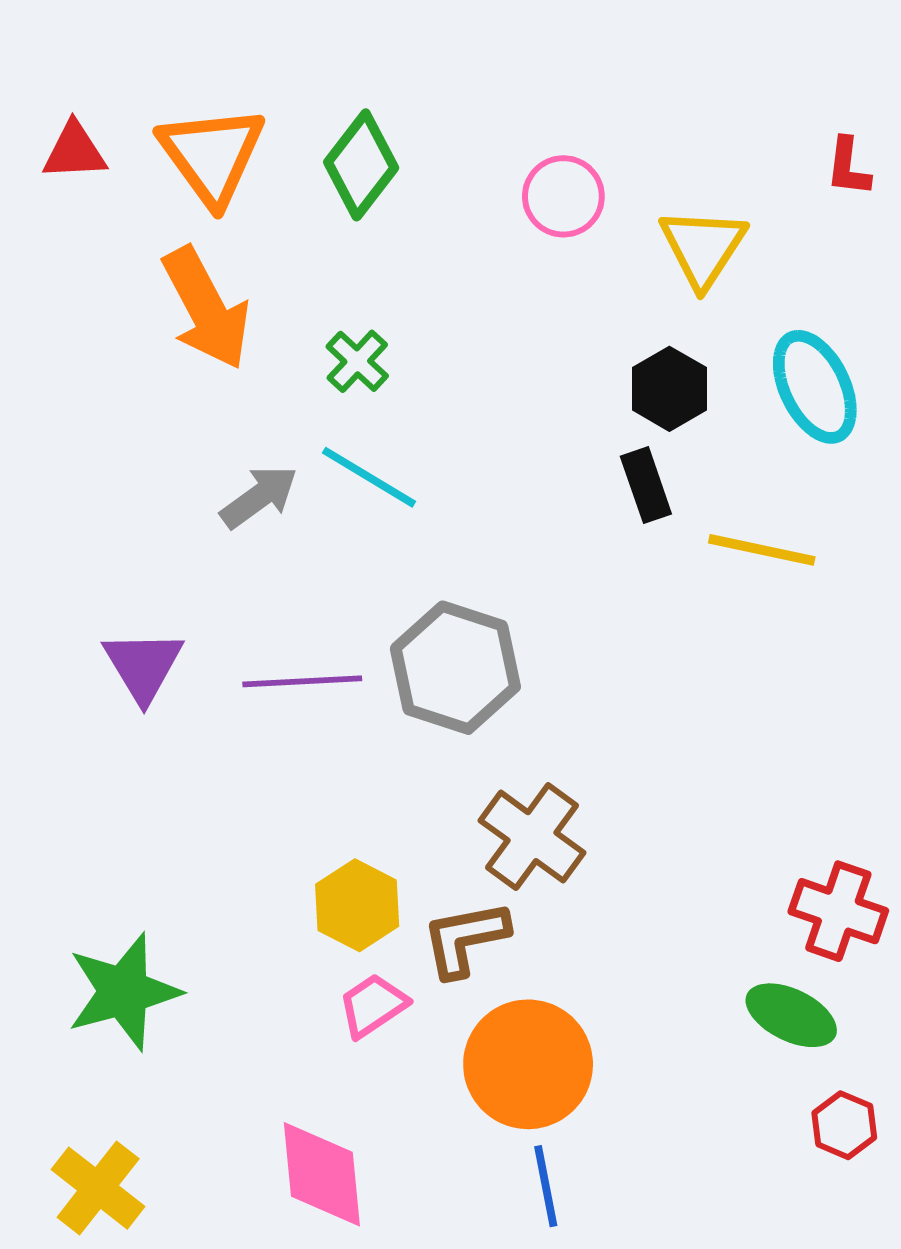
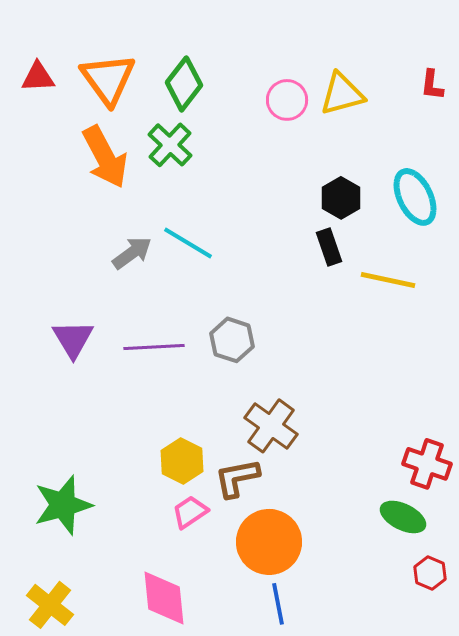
yellow triangle: (703, 247) -> (342, 94), moved, turned 42
green cross: (357, 361) -> (170, 145), moved, size x1.4
gray hexagon: (455, 668) -> (232, 340), size x0.7

